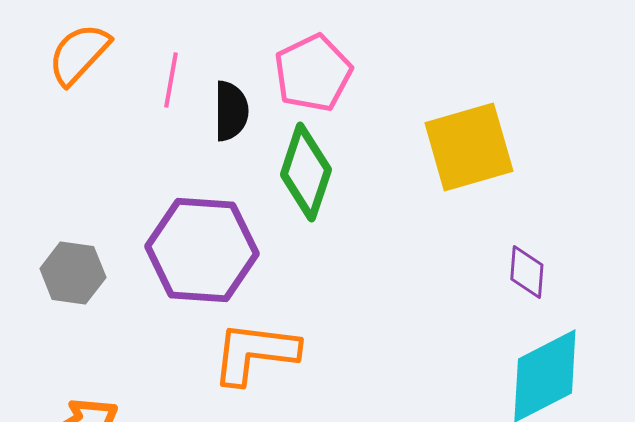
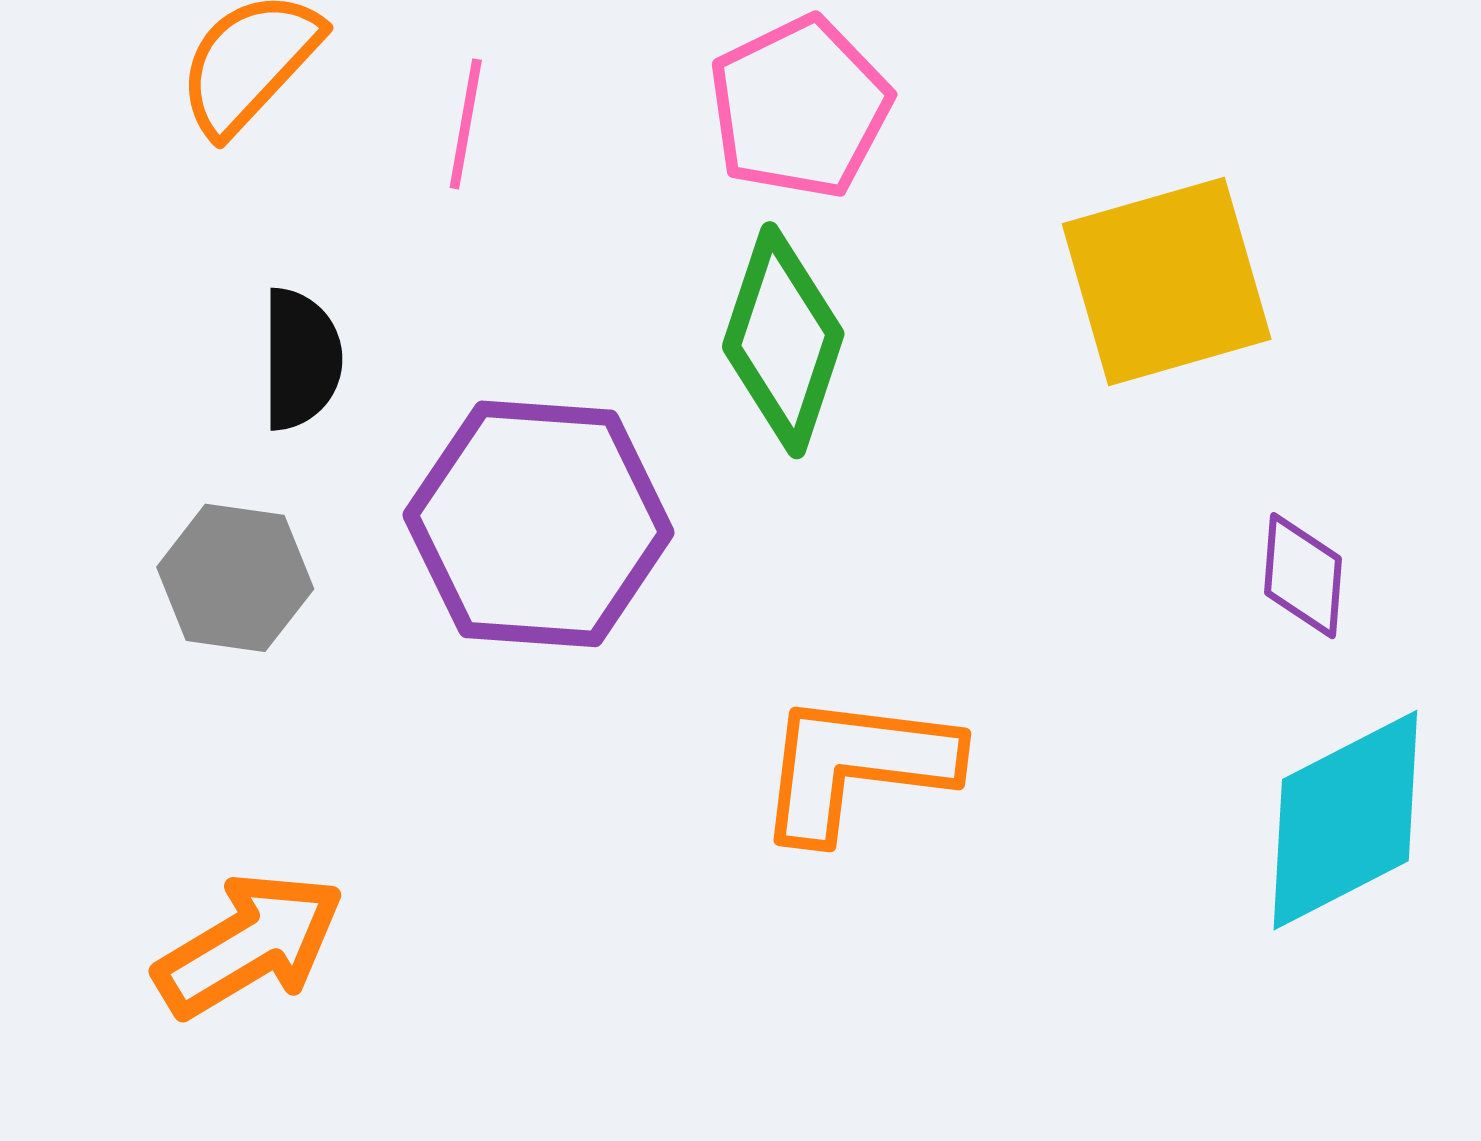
black semicircle: (231, 111) -> (301, 359), moved
orange L-shape: (255, 353) -> (856, 766), moved

